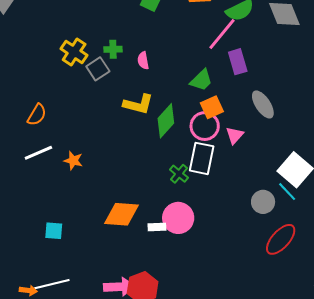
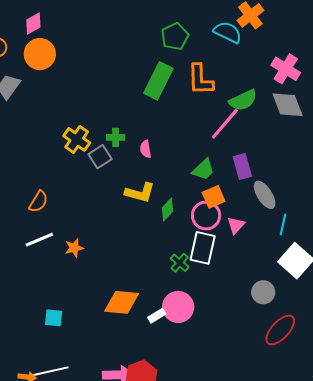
purple rectangle: (238, 62) -> (242, 167), moved
green diamond: (166, 121) -> (167, 210), size x0.7
orange star: (73, 161) -> (74, 248), turned -30
cyan line: (287, 192) -> (283, 224), moved, turned 55
white rectangle: (157, 227) -> (157, 316), turned -30

